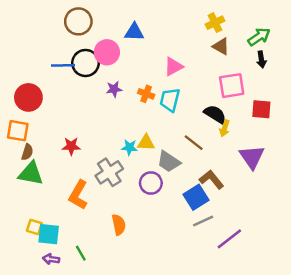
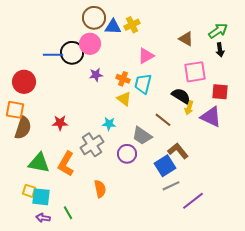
brown circle: (78, 21) -> (94, 18), moved
yellow cross: (215, 23) -> (132, 25), moved
yellow triangle: (146, 143) -> (124, 99), moved, turned 35
brown semicircle: (27, 152) -> (23, 128), size x1.6
purple triangle: (252, 157) -> (211, 117), moved, turned -30
green triangle: (31, 174) -> (39, 163), moved

